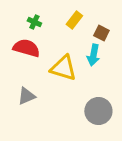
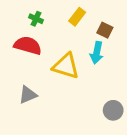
gray circle: (98, 111) -> (113, 110), moved, size x0.7

